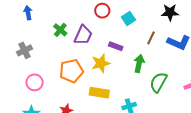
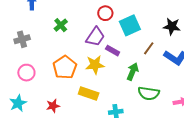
cyan square: (128, 18) -> (130, 25), size x1.5
purple trapezoid: (83, 35) -> (95, 37), moved
orange pentagon: (71, 71) -> (65, 67), turned -30
green semicircle: (158, 82) -> (149, 93), turned -120

